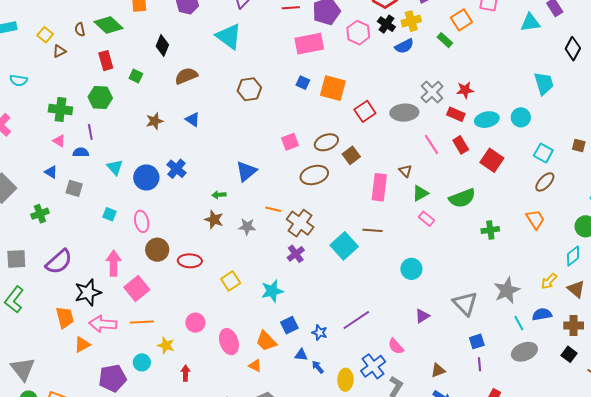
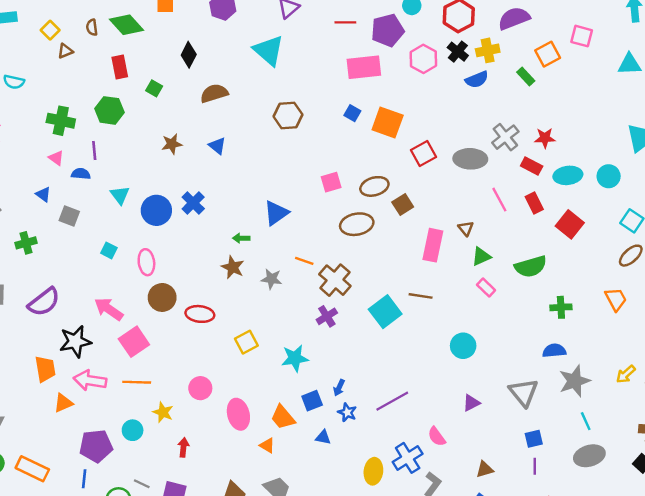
pink arrow: (114, 263) -> (109, 309), turned -60
blue semicircle: (542, 314) -> (554, 351), moved
blue arrow: (318, 367) -> (339, 388), moved, turned -120

